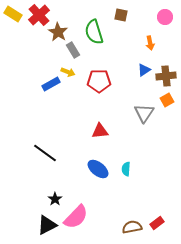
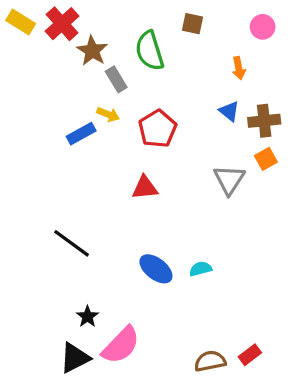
blue triangle: (144, 70) -> (229, 111), turned -48
red pentagon: (99, 81) -> (158, 129), turned -30
red triangle: (100, 131) -> (145, 188), moved
cyan semicircle: (126, 169) -> (201, 269), turned 72

